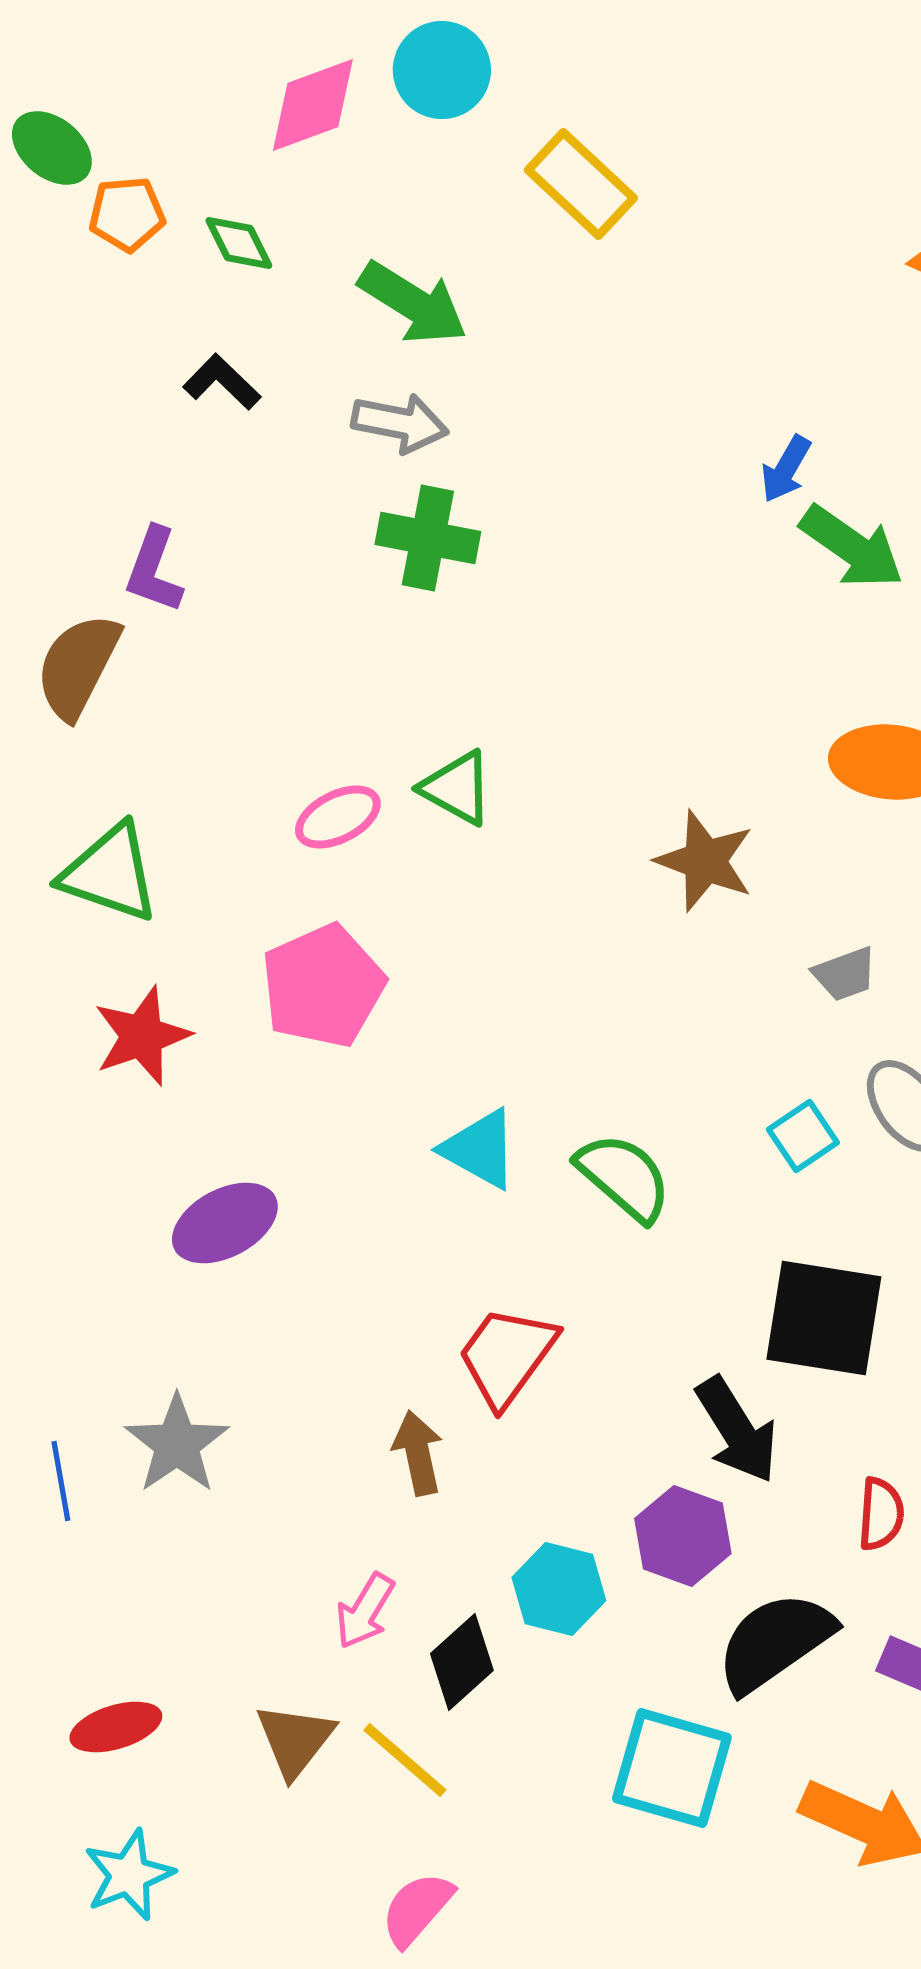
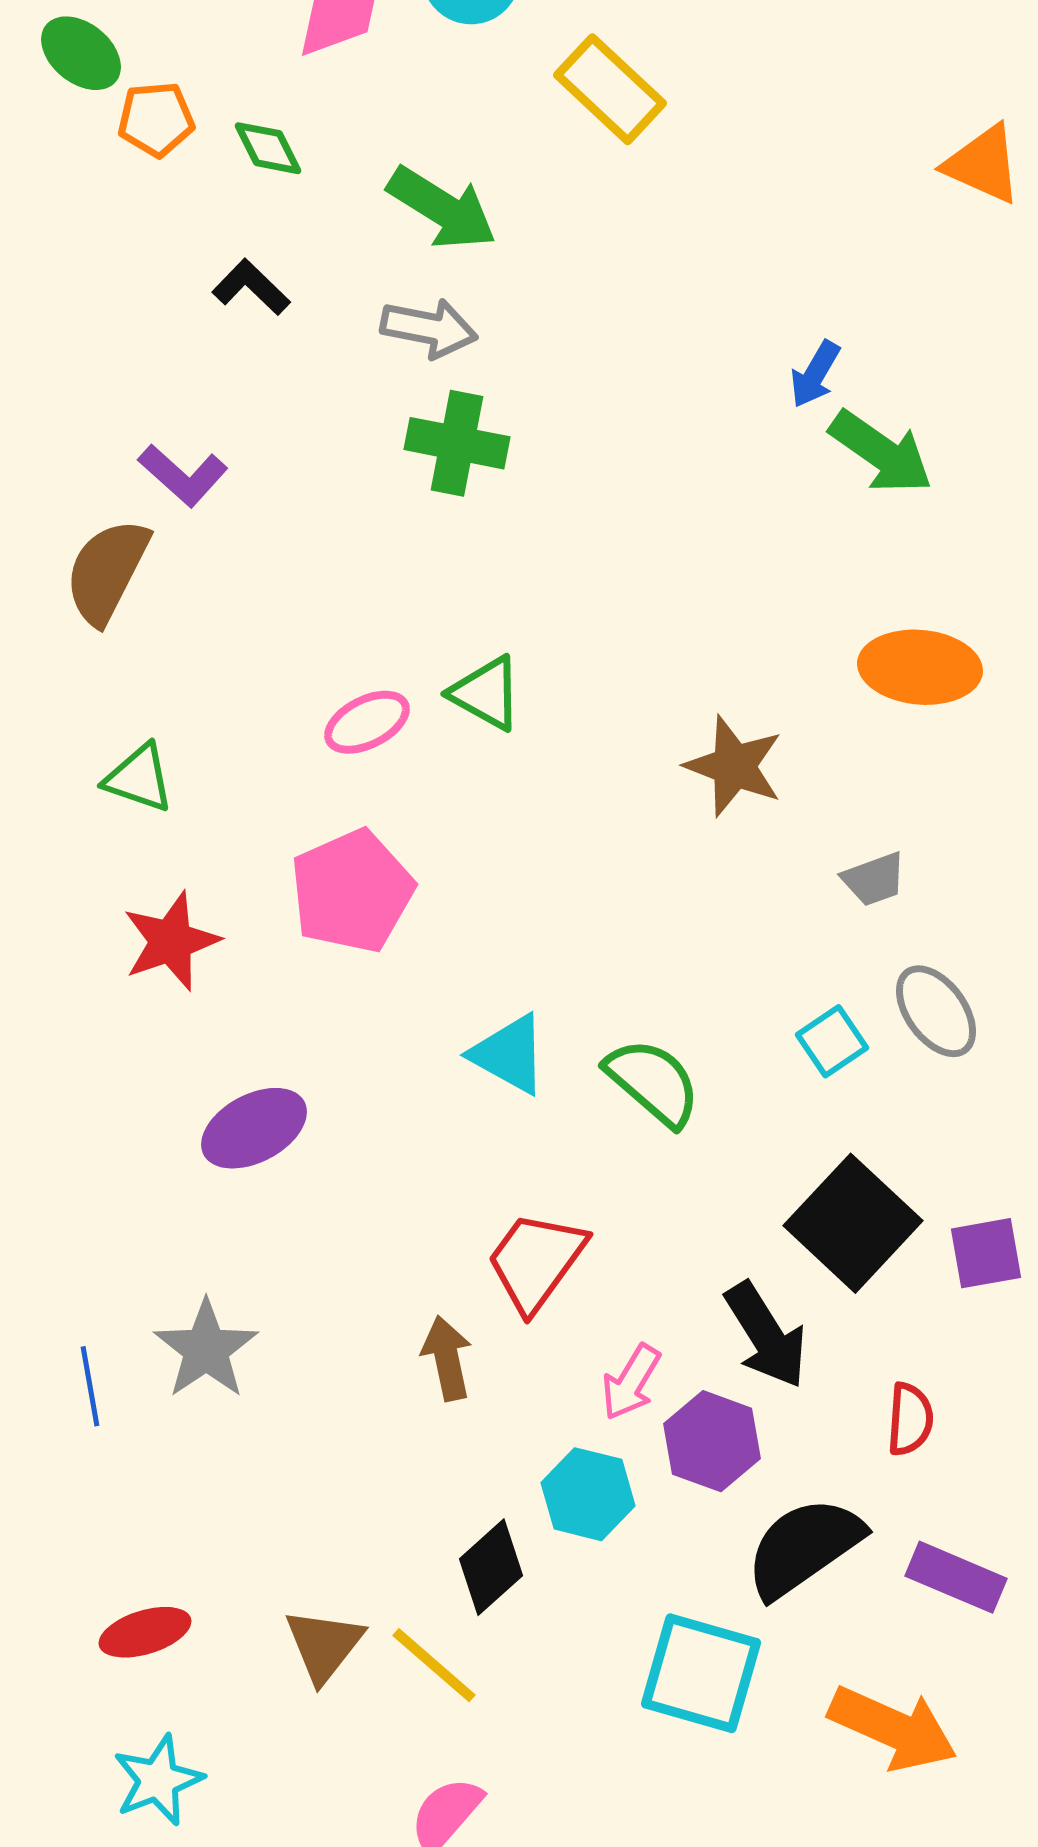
purple L-shape: (154, 570) -> (183, 475), turned -68
green triangle: (110, 873) -> (139, 778), size x0.7
black square: (824, 1318) -> (853, 1223), turned 34
pink arrow: (365, 1611) -> (631, 1382), moved

